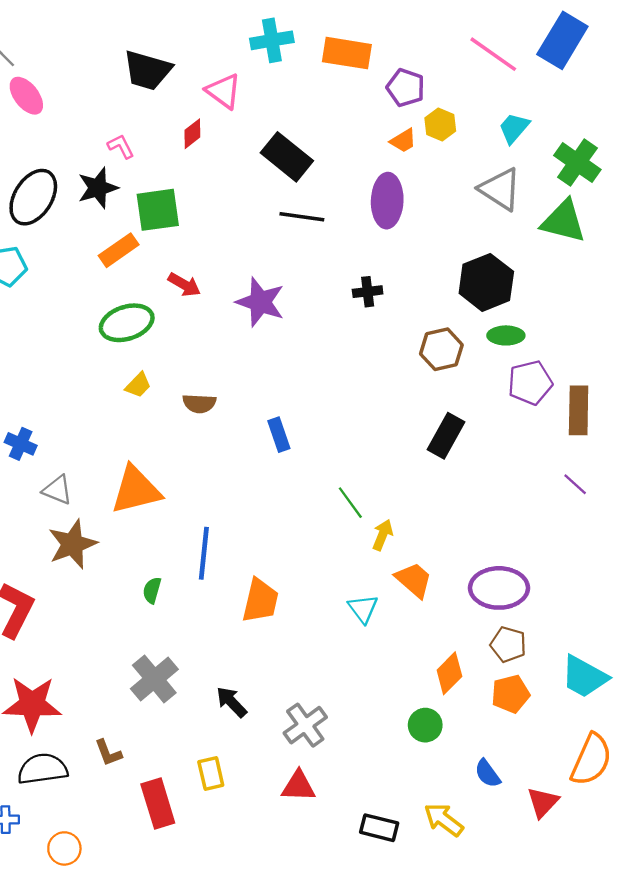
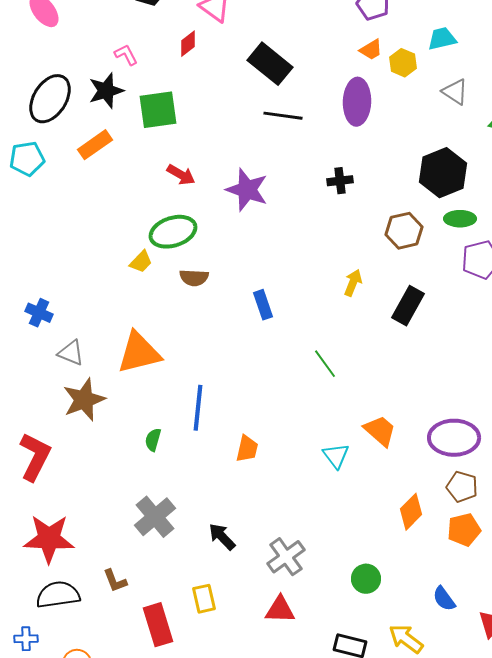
yellow hexagon: (440, 125) -> (403, 63), moved
cyan trapezoid: (514, 128) -> (442, 39), moved, turned 36
gray triangle: (500, 189) -> (455, 92), size x0.7
orange rectangle: (119, 250) -> (95, 145), moved
green ellipse: (127, 323) -> (173, 232), moved
yellow arrow: (383, 535) -> (353, 283), moved
orange trapezoid: (260, 601) -> (247, 449), size x0.7
green circle: (425, 725) -> (366, 579), moved

